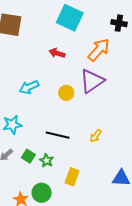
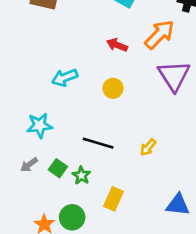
red arrow: (57, 53) -> (117, 45), moved
purple triangle: (92, 81) -> (174, 76), moved, turned -32

